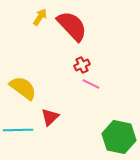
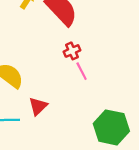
pink line: (91, 84) -> (82, 71), turned 36

